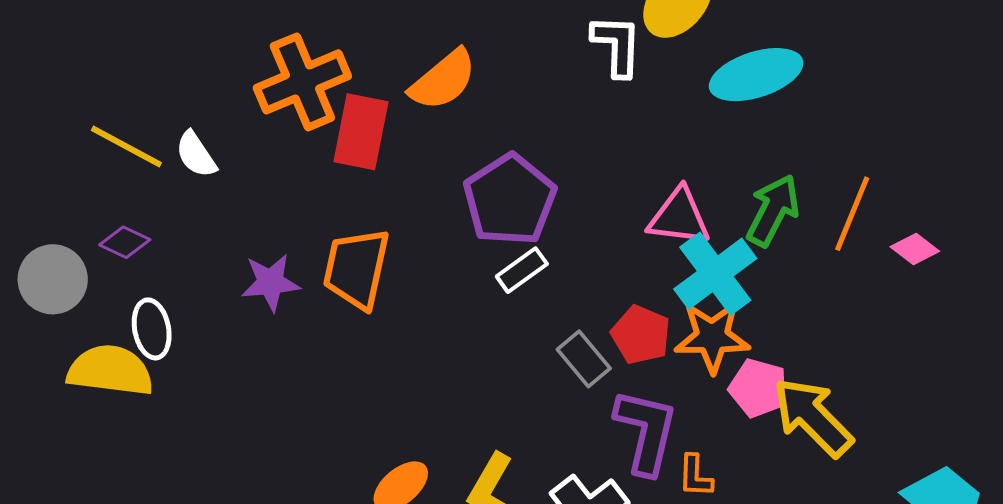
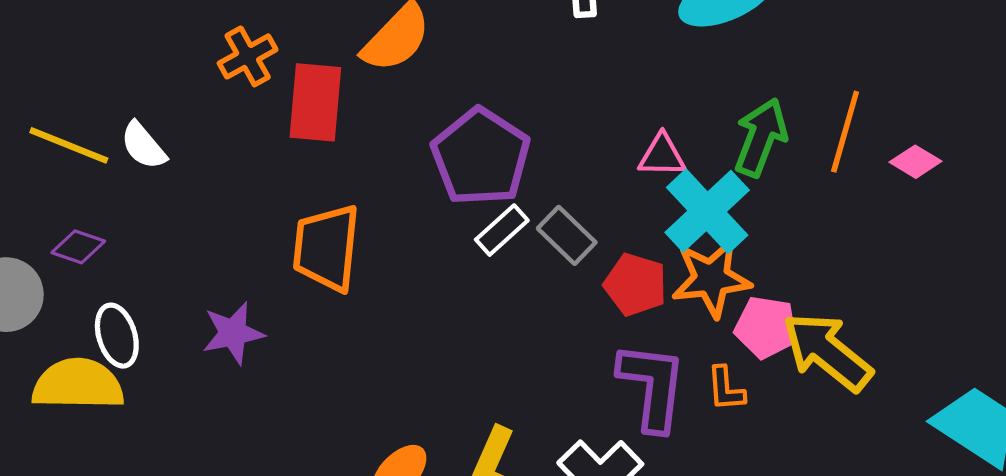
orange cross: (302, 82) -> (248, 56), size x0.6
pink triangle: (679, 217) -> (662, 155), size x0.7
purple star: (270, 282) -> (233, 333), moved
gray rectangle: (584, 359) -> (567, 235), moved
orange L-shape: (695, 476) -> (726, 389), moved

